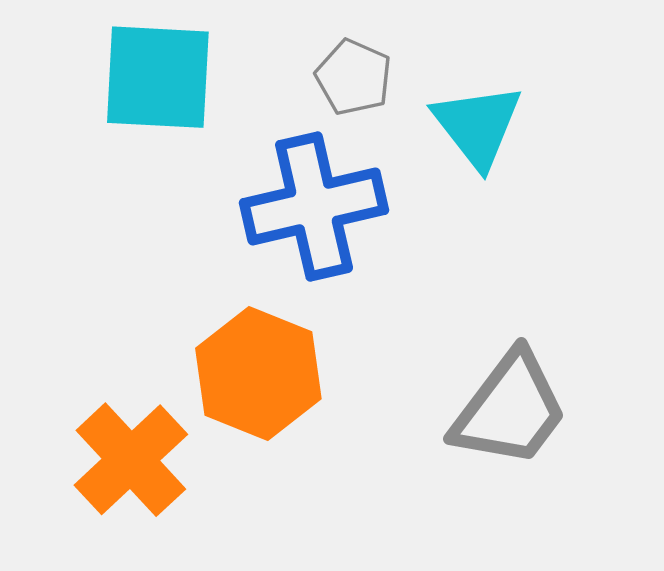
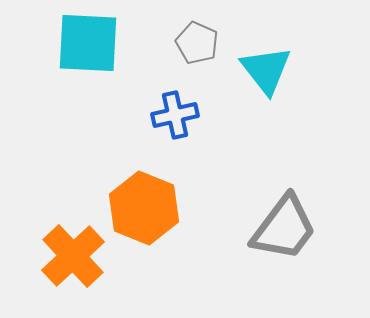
blue cross: (314, 206) -> (175, 115), size x0.6

